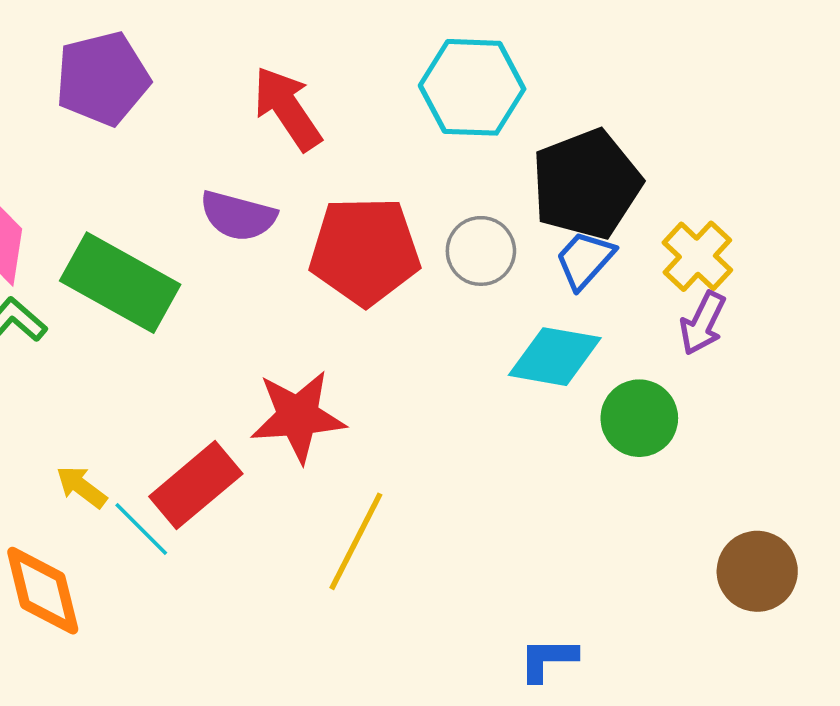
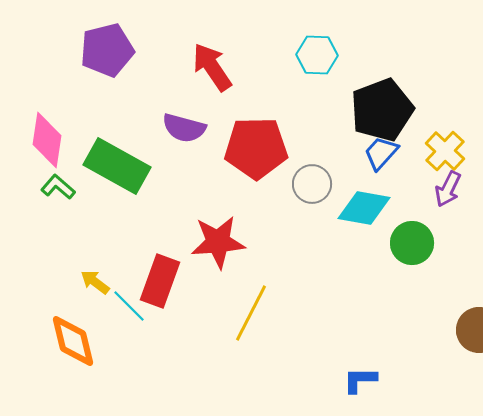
cyan hexagon: (472, 87) -> (317, 55), size x0.7
gray circle: (481, 251) -> (312, 184), moved
red rectangle: (196, 485) -> (160, 281), turned -30

